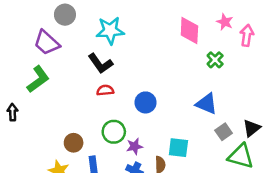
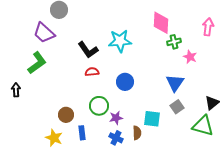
pink star: (225, 22) -> (190, 57), moved
cyan star: (110, 30) -> (120, 41), moved
green cross: (215, 60) -> (174, 42), moved, turned 32
blue triangle: (207, 104) -> (175, 83), turned 42
gray square: (224, 132) -> (177, 107), moved

